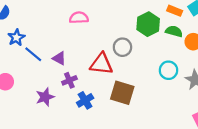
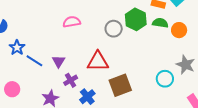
gray circle: (122, 47) -> (114, 29), moved
purple triangle: (59, 58) -> (59, 61), turned 40
cyan circle: (168, 70) -> (165, 79), moved
brown square: (122, 93) -> (120, 85), turned -30

